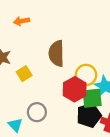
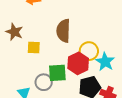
yellow square: (24, 74) -> (34, 47), turned 32
green square: (92, 98) -> (57, 73), moved

